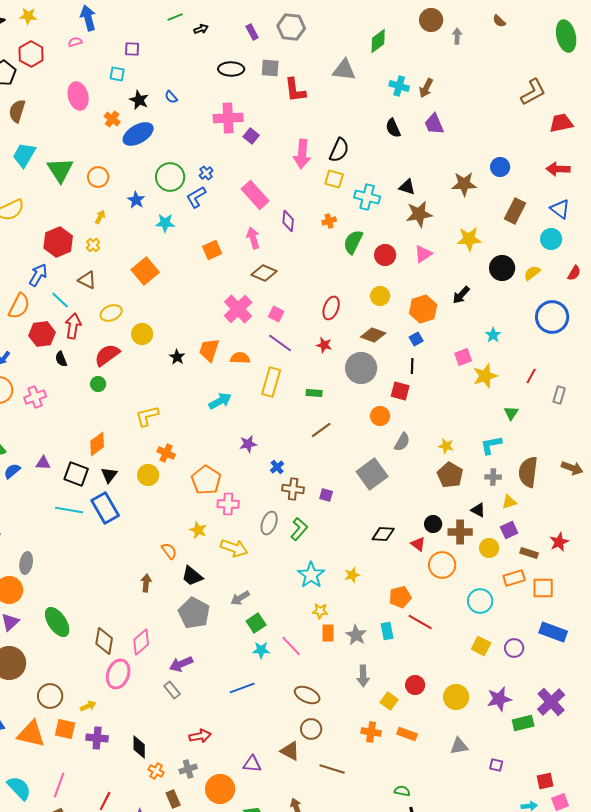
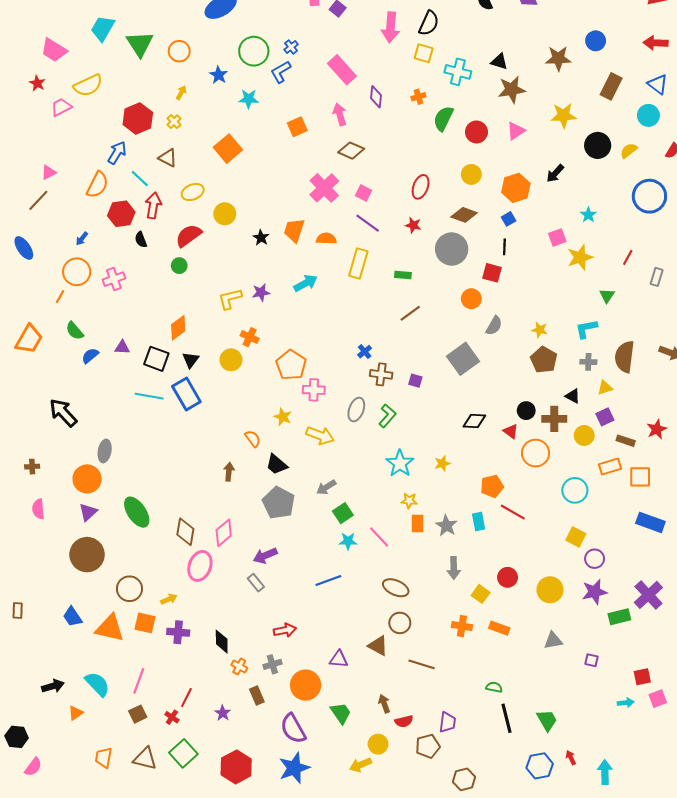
purple star: (248, 444) -> (261, 293), moved
purple circle: (514, 648) -> (595, 559), moved

